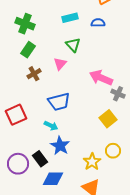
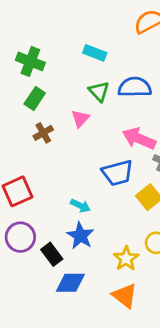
cyan rectangle: (70, 18) -> (95, 53), turned 35
blue semicircle: (98, 23) -> (135, 87), moved, size x1.6
blue trapezoid: (59, 102) -> (118, 173), moved
cyan arrow: (51, 126) -> (80, 206), moved
purple circle: (18, 164) -> (20, 237), moved

